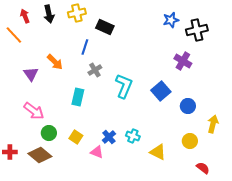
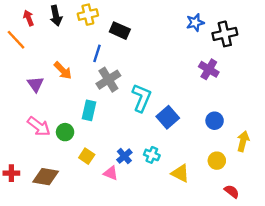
gray cross: (95, 70) -> (108, 80), size x1.5
blue square: (161, 91) -> (168, 117), moved
green circle: (49, 133) -> (65, 132), moved
brown diamond: (40, 155) -> (46, 177), turned -30

